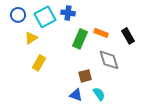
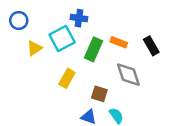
cyan square: (45, 17) -> (62, 39), moved
yellow rectangle: (39, 63) -> (67, 78), moved
brown square: (85, 76) -> (99, 94), turned 32

